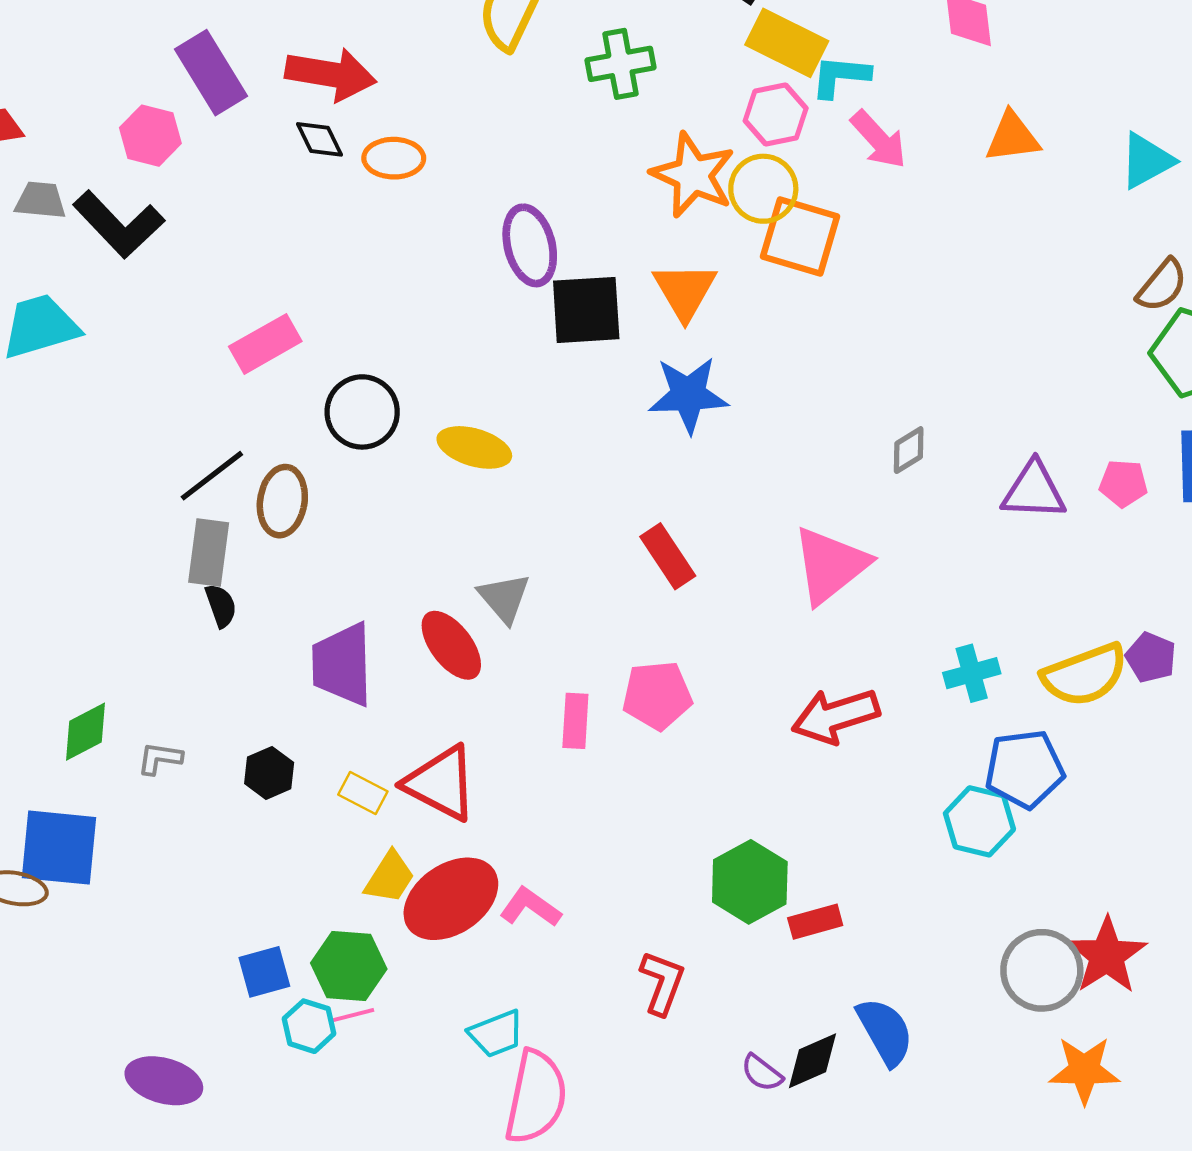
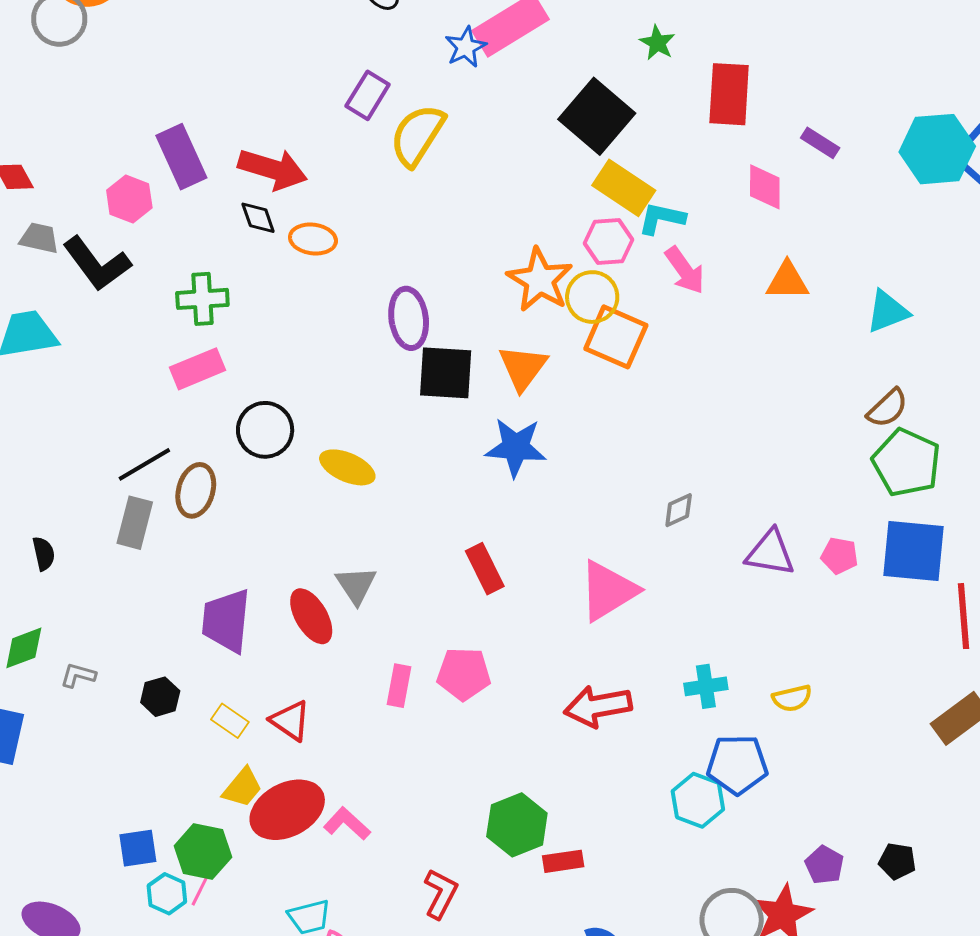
green cross: (620, 64) -> (202, 299), moved
black semicircle: (221, 606) -> (44, 554), moved
purple pentagon: (1151, 657) -> (824, 865), moved
yellow semicircle: (1085, 675) -> (792, 698), size x0.6
red triangle: (441, 783) -> (290, 721), size x0.7
pink line: (352, 1015) -> (201, 889), turned -56

